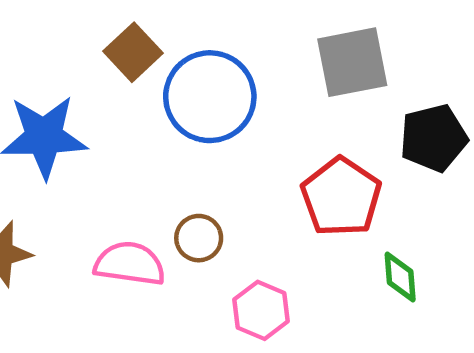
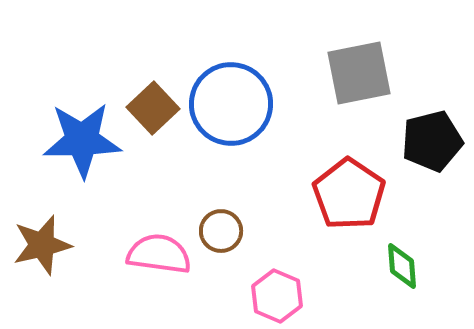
brown square: (133, 52) -> (153, 108), moved

